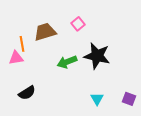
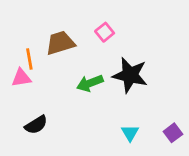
purple square: (129, 99) -> (173, 133), turned 32

